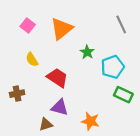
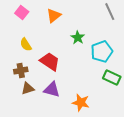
orange triangle: (62, 29) -> (54, 16), size x0.7
brown cross: (17, 94) -> (21, 71), moved
brown triangle: (46, 124) -> (28, 89), moved

